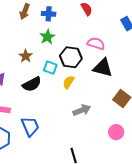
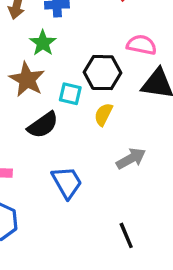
green star: (47, 37) -> (43, 43), moved
brown star: (26, 56) -> (27, 79), size x1.5
blue trapezoid: (30, 126) -> (67, 182), moved

